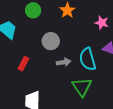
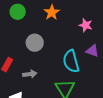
gray arrow: (64, 62) -> (30, 74), moved

